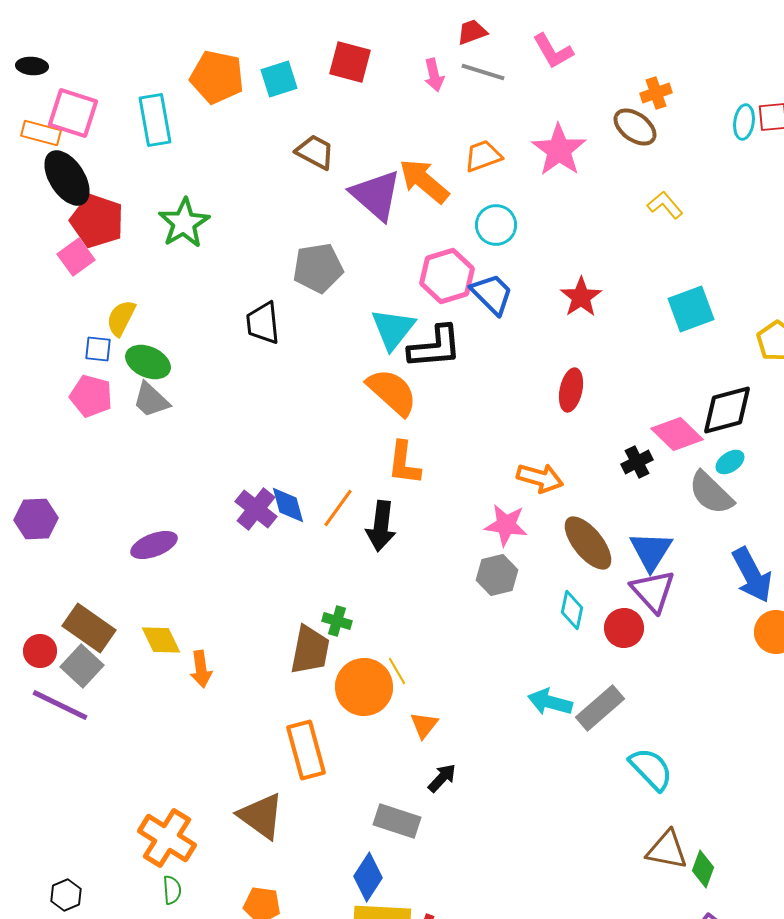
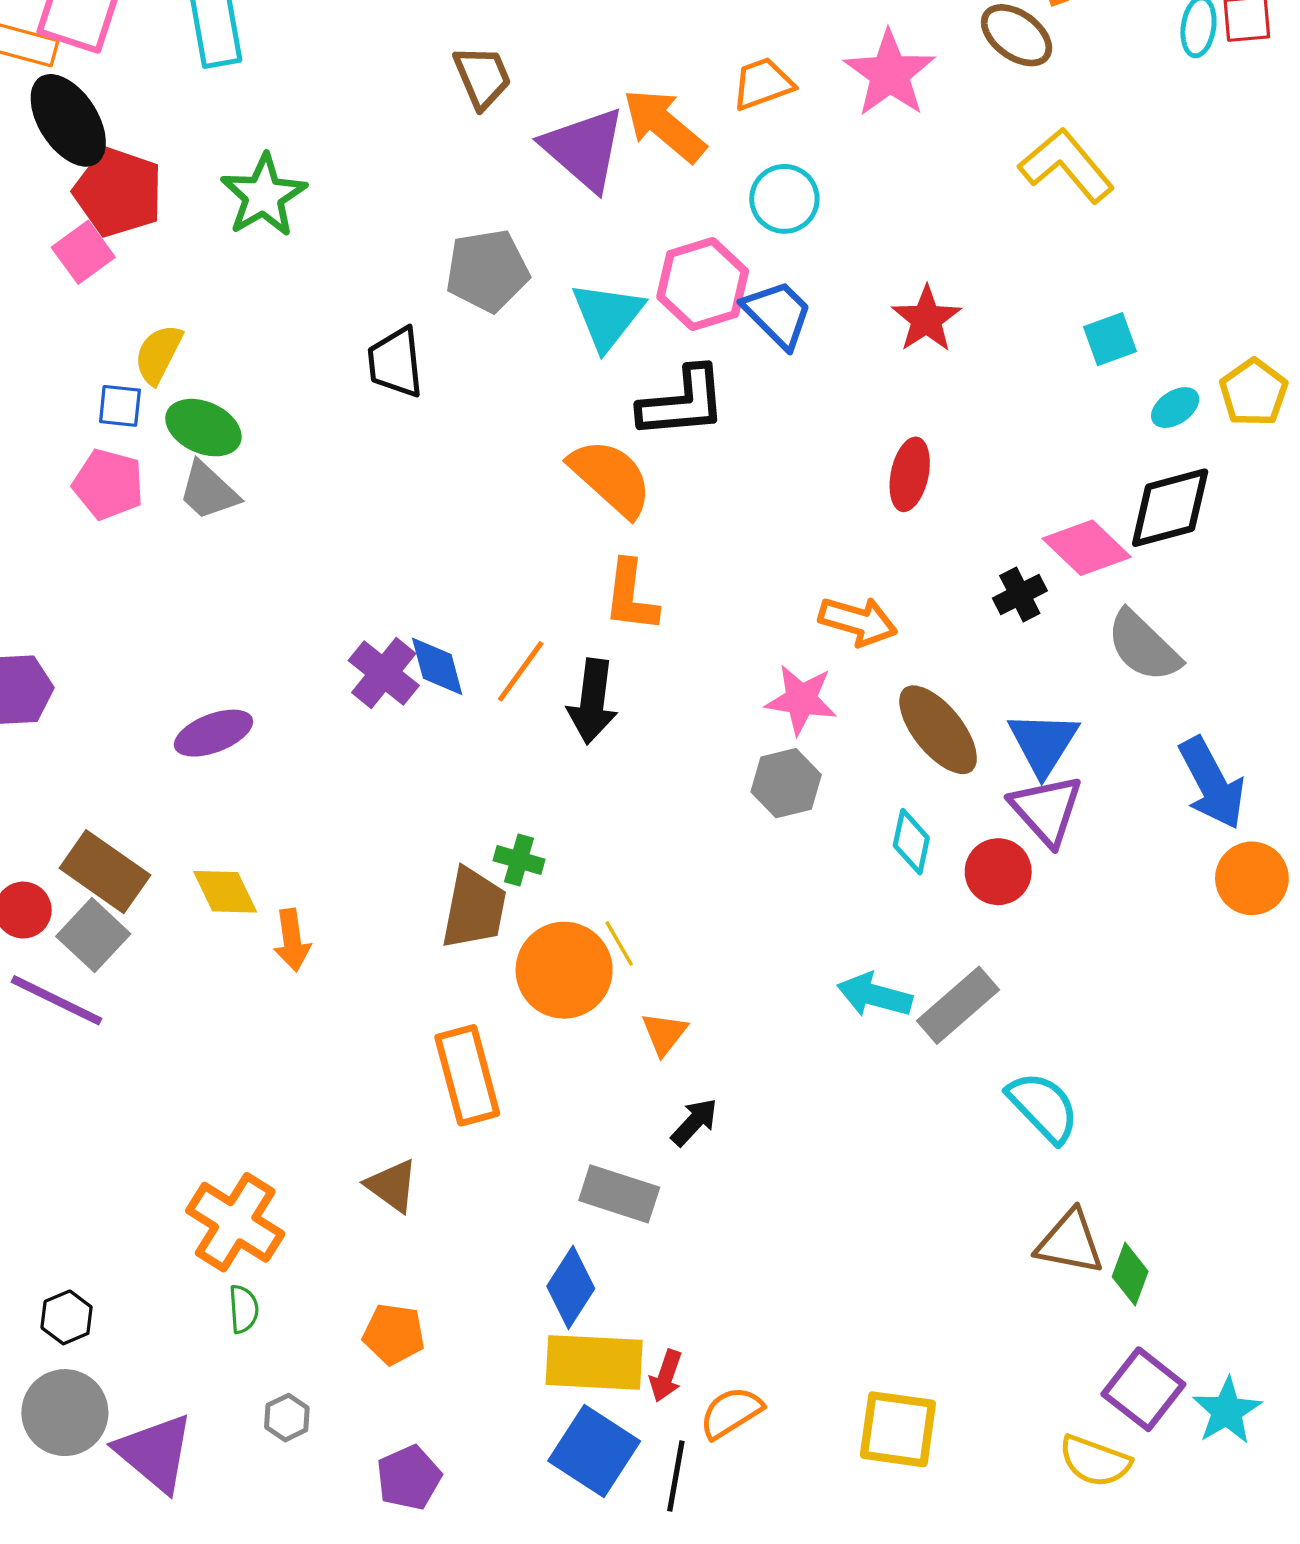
brown trapezoid: (315, 152) -> (482, 77), turned 39
yellow L-shape: (665, 205) -> (1067, 165), size x1.6
cyan square: (691, 309) -> (1110, 339), size x0.7
cyan triangle: (393, 329) -> (607, 316), moved
cyan ellipse: (730, 462) -> (1175, 408), moved
brown triangle: (261, 816) -> (392, 1186), size x0.7

